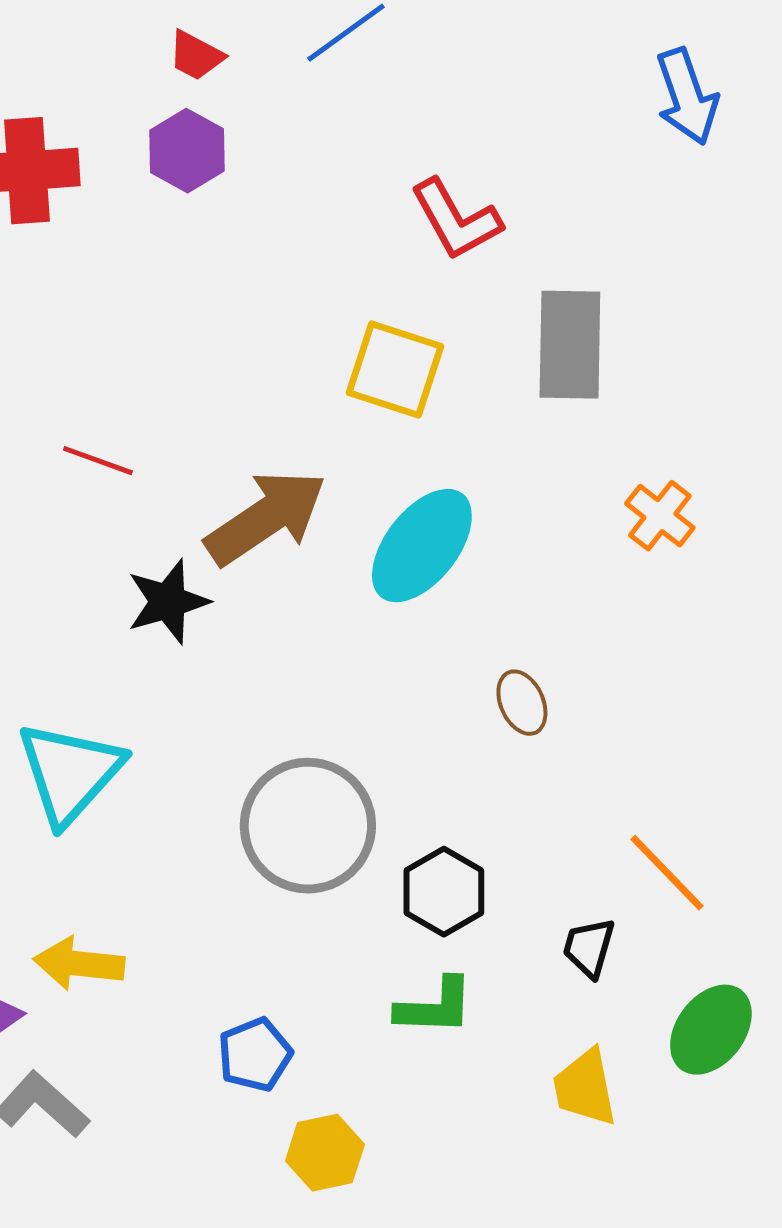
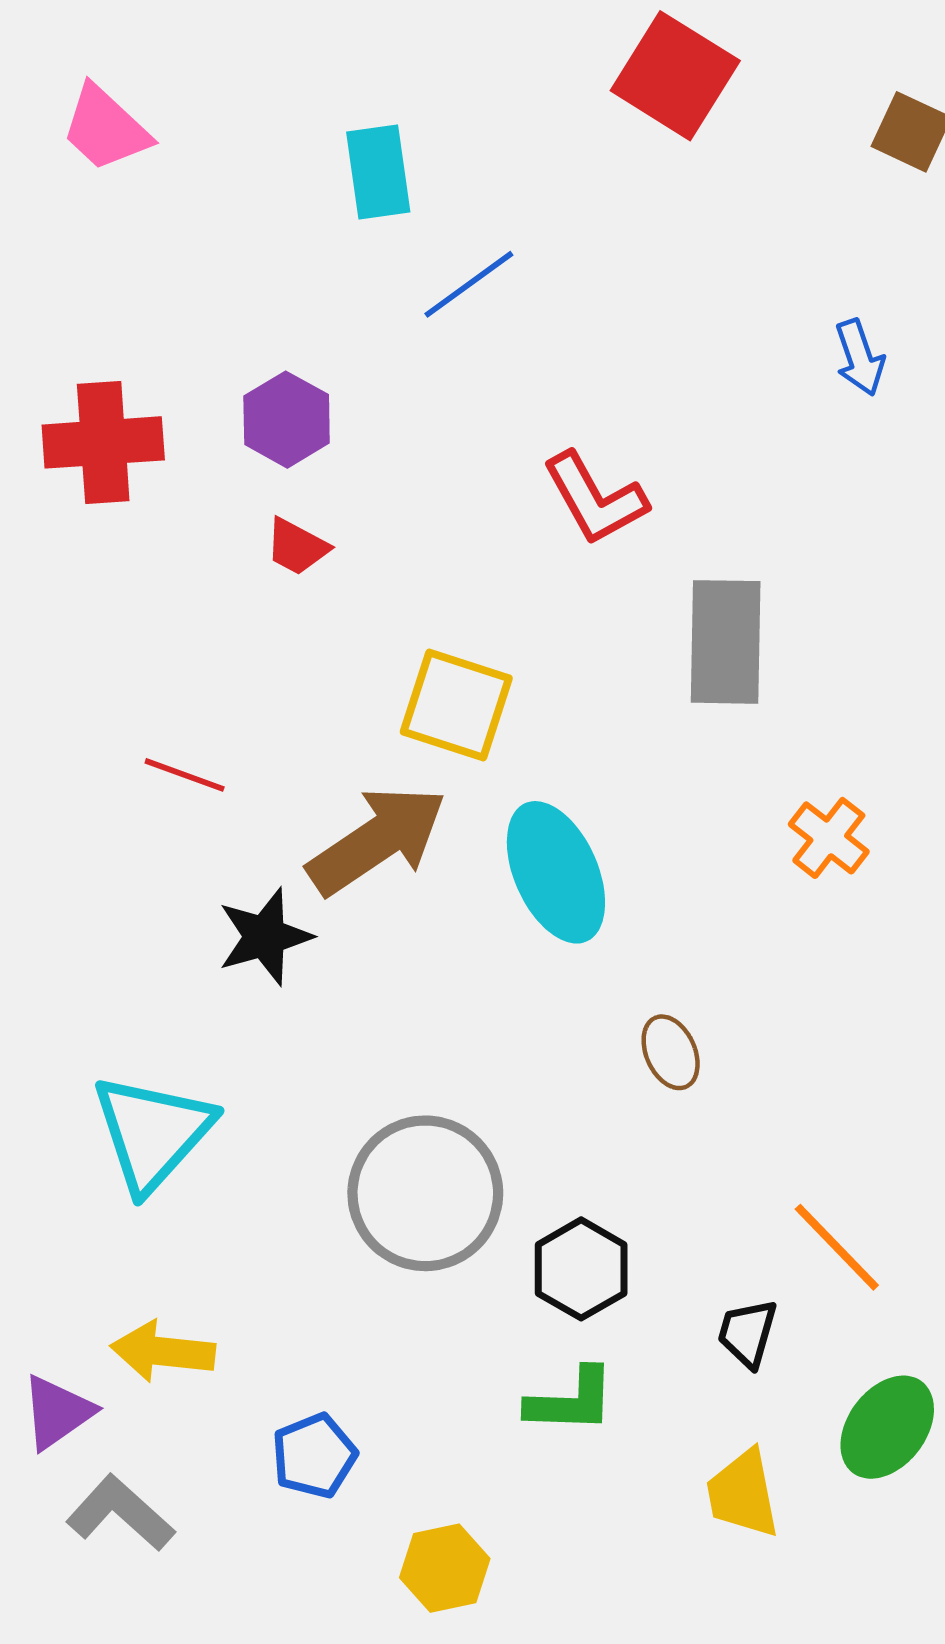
red trapezoid: (196, 56) -> (297, 547), moved
blue arrow: (687, 97) -> (860, 358), size x0.7
yellow square: (395, 370) -> (456, 705), moved
cyan ellipse: (422, 546) -> (556, 872), turned -62
blue pentagon: (255, 1055) -> (314, 1456), moved

